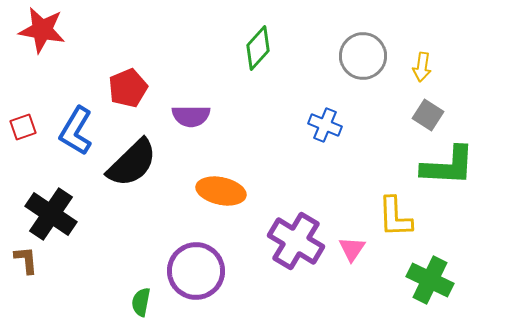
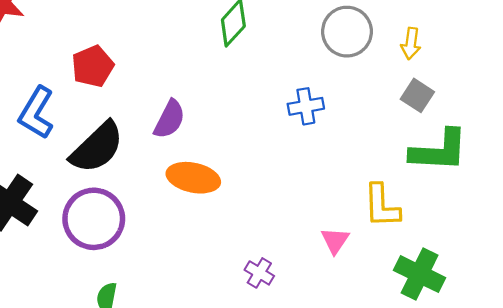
purple semicircle: (191, 116) -> (169, 119), moved, turned -63
blue cross: (325, 125) -> (306, 106), turned -32
purple cross: (296, 241) -> (259, 273), moved, size x0.5
purple circle: (196, 271) -> (94, 219), moved

